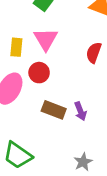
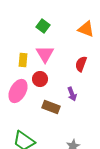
purple arrow: (80, 111) -> (72, 94), moved

